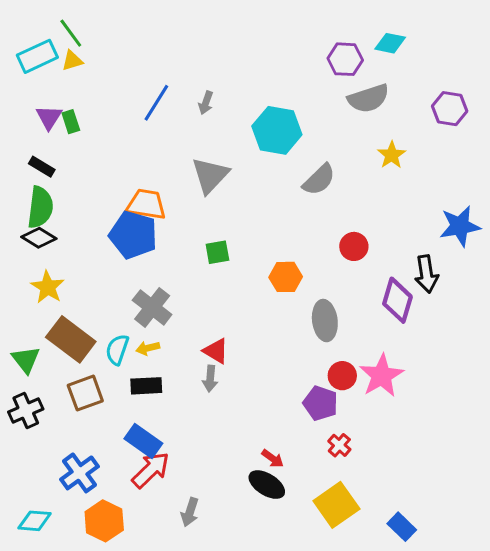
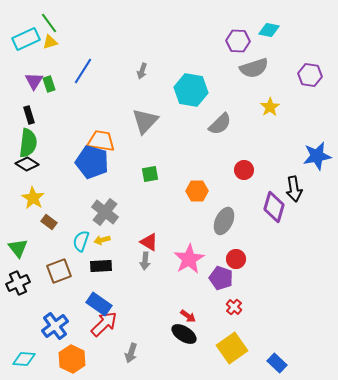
blue line: (156, 103) -> (83, 71), moved
black rectangle: (42, 167) -> (29, 115), turned 42
gray ellipse: (325, 321) -> (224, 221), turned 32
brown rectangle: (71, 339) -> (49, 222), moved, size x0.5
pink star: (381, 376) -> (189, 259), moved

